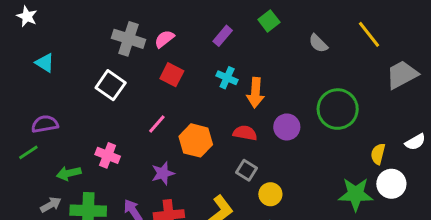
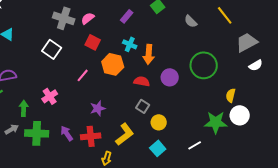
orange hexagon: (196, 140) -> (113, 64), moved
white semicircle: (415, 142) -> (256, 65), moved
pink cross: (108, 155) -> (50, 96), turned 35
green arrow: (69, 173) -> (24, 108), turned 105
purple star: (163, 173) -> (98, 108), moved

